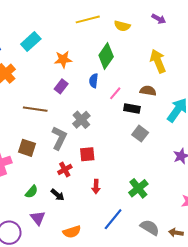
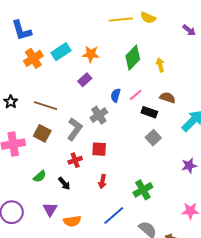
yellow semicircle: (122, 26) -> (148, 18), moved
cyan rectangle: (31, 41) -> (61, 52), moved
yellow arrow: (158, 61) -> (160, 65), moved, size x0.6
blue semicircle: (94, 81) -> (116, 95), moved
brown line: (35, 109) -> (46, 106), moved
purple triangle: (38, 218) -> (50, 209), moved

